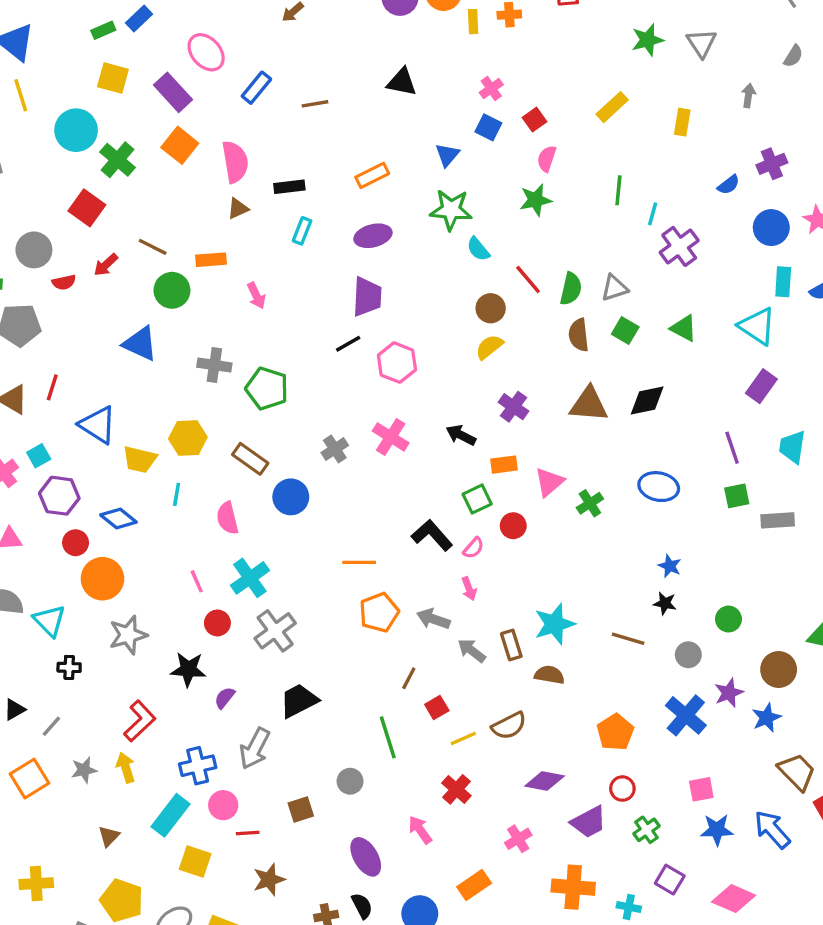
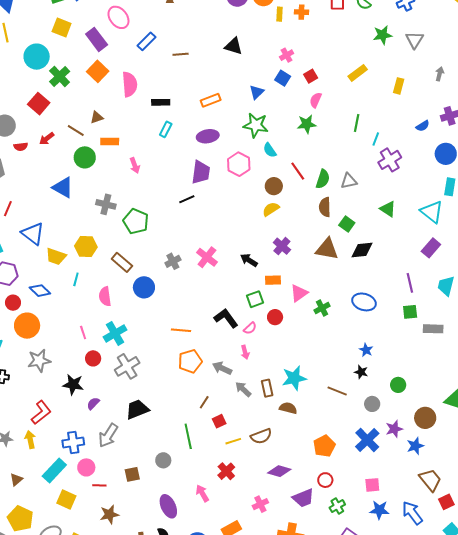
brown triangle: (238, 208) -> (97, 117), moved
green square: (625, 330) -> (347, 224), moved
pink hexagon: (397, 363) -> (239, 164), moved

